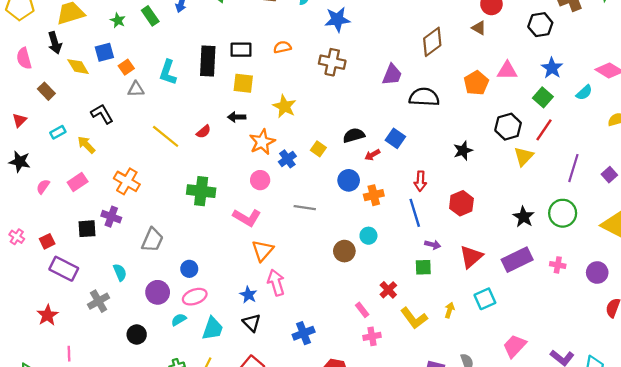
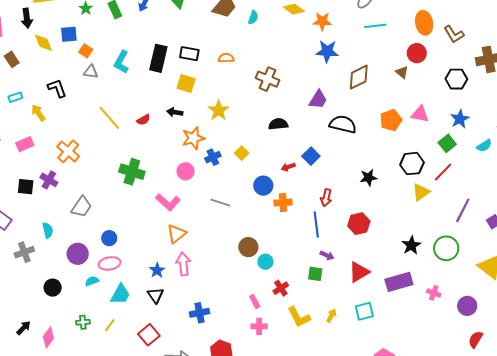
blue star: (337, 19) -> (327, 51), moved
orange square: (126, 67) -> (86, 51), turned -32
black semicircle: (354, 135) -> (278, 124), moved
cyan circle: (368, 236) -> (265, 262), moved

